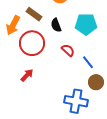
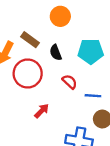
blue line: (88, 62) -> (93, 96), turned -48
red arrow: (27, 75) -> (42, 111), moved

